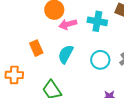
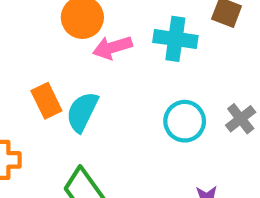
cyan semicircle: (66, 54) -> (82, 112), moved

